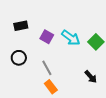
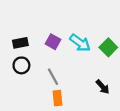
black rectangle: (21, 26) -> (20, 43), moved
orange rectangle: (51, 87) -> (58, 98), turned 32

